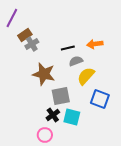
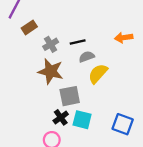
gray cross: (32, 44) -> (51, 44), moved
orange arrow: (95, 44) -> (124, 38), moved
blue square: (100, 99) -> (123, 124), moved

